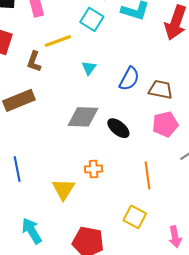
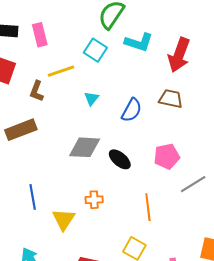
brown trapezoid: (161, 90) -> (171, 99), moved
blue line: (17, 169) -> (33, 197), moved

